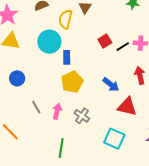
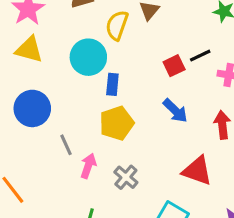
black line: (123, 47) -> (200, 56), moved
blue circle: (17, 78) -> (32, 108), size x1.5
blue arrow: (111, 85) -> (175, 111), moved
gray line: (36, 107) -> (66, 145), moved

